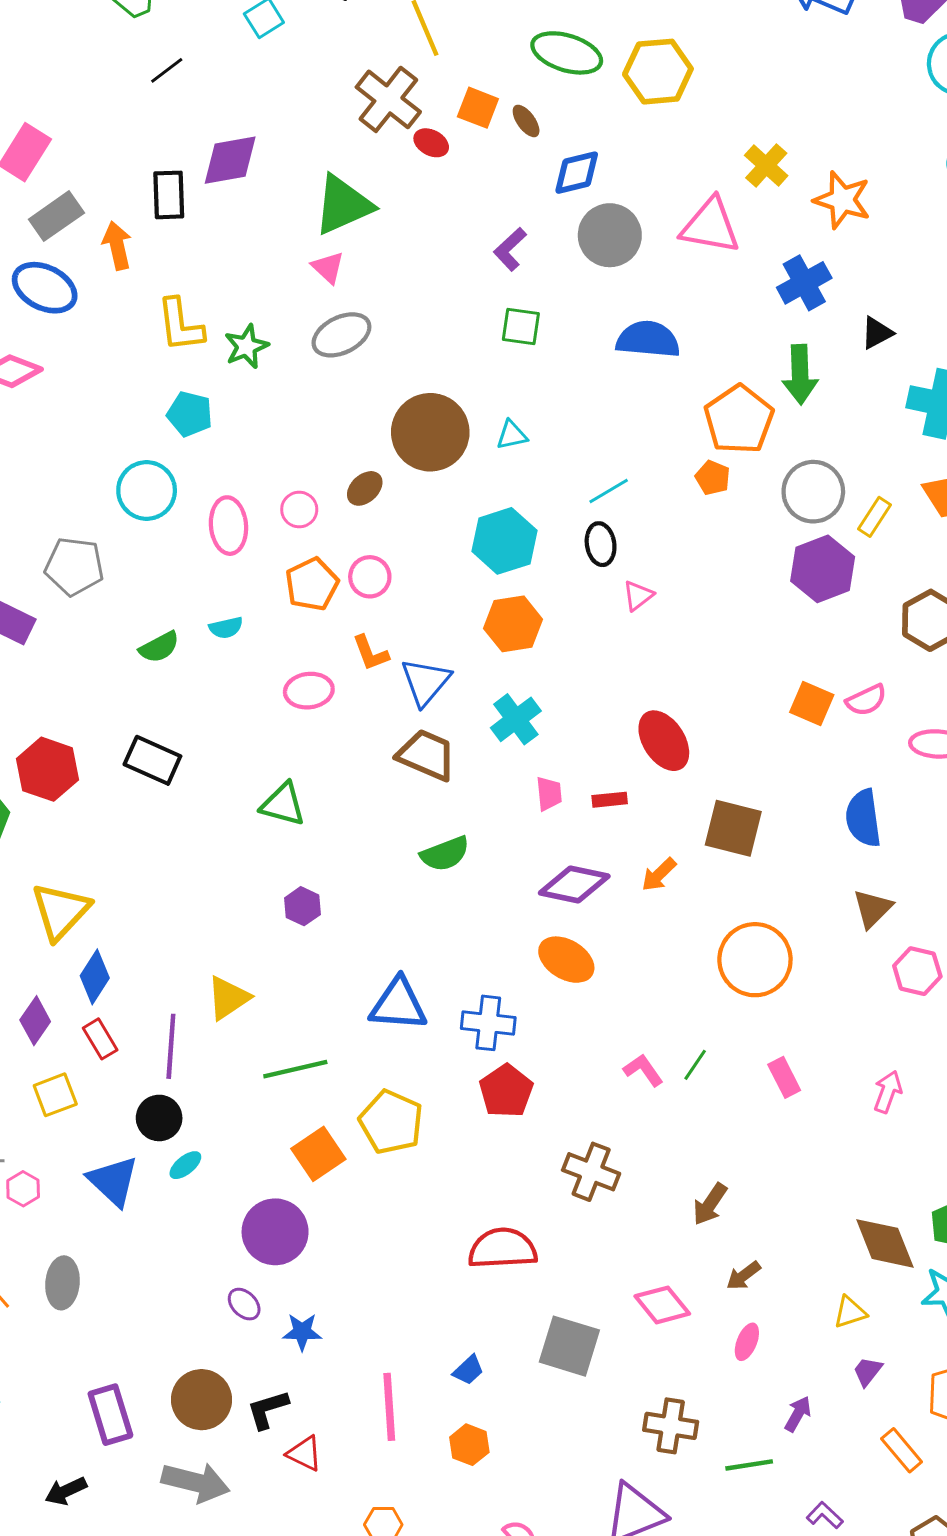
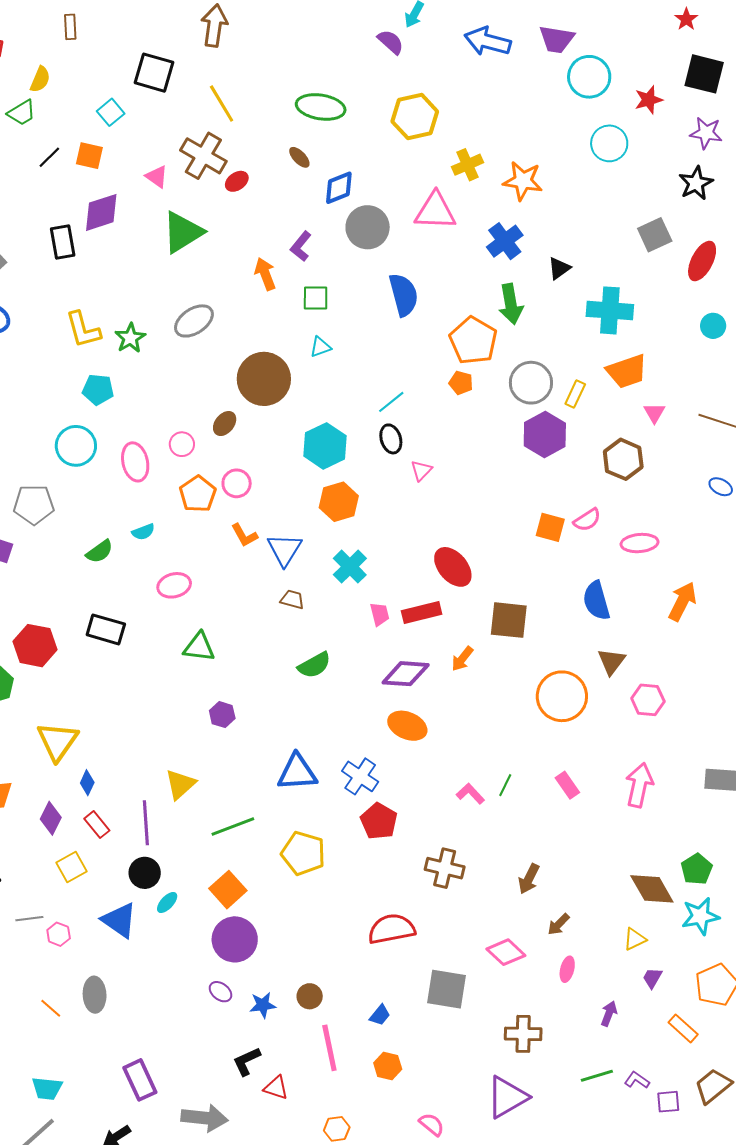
yellow hexagon: (658, 72) -> (415, 116), moved
orange square: (478, 108) -> (89, 156), moved
red ellipse: (431, 143) -> (237, 181), turned -55
yellow cross: (766, 166) -> (468, 165), turned 32
orange arrow: (117, 246) -> (265, 274), moved
pink triangle: (328, 267) -> (157, 177), moved
blue semicircle: (648, 339) -> (404, 295), turned 78
cyan triangle: (512, 435) -> (320, 347), moved
pink ellipse: (309, 691) -> (174, 585), moved
brown trapezoid: (427, 755) -> (292, 599), size x0.6
red rectangle: (610, 800) -> (422, 612), size x1.6
orange circle: (755, 960) -> (562, 696), moved
blue diamond: (95, 977) -> (87, 783), size x0.7
blue cross: (488, 1023) -> (360, 776), turned 36
pink arrow: (888, 1092) -> (639, 785), size x1.5
orange square: (318, 1154) -> (228, 890), moved
brown circle: (202, 1400) -> (310, 996), moved, size x0.6
green line: (749, 1465) -> (597, 1076), moved

